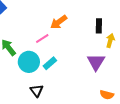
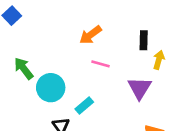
pink line: (42, 38) -> (101, 64), moved, turned 48
cyan rectangle: (50, 63) -> (84, 105), moved

